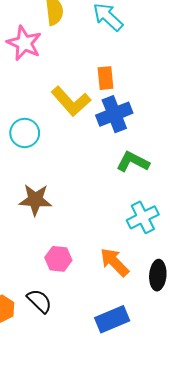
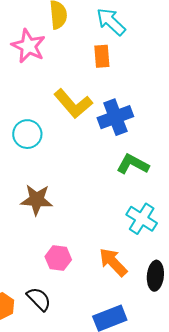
orange rectangle: (106, 78) -> (102, 56), moved
cyan cross: (143, 217) -> (142, 219), turned -32

